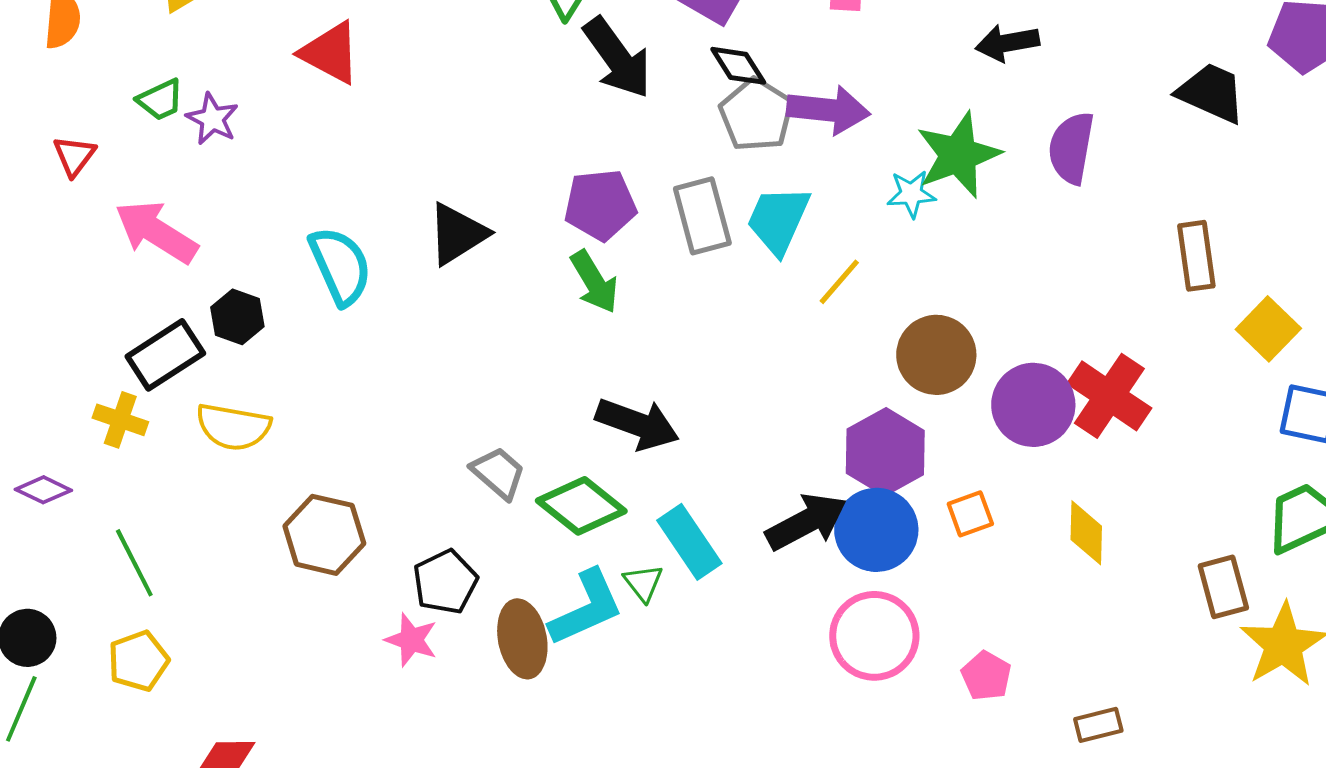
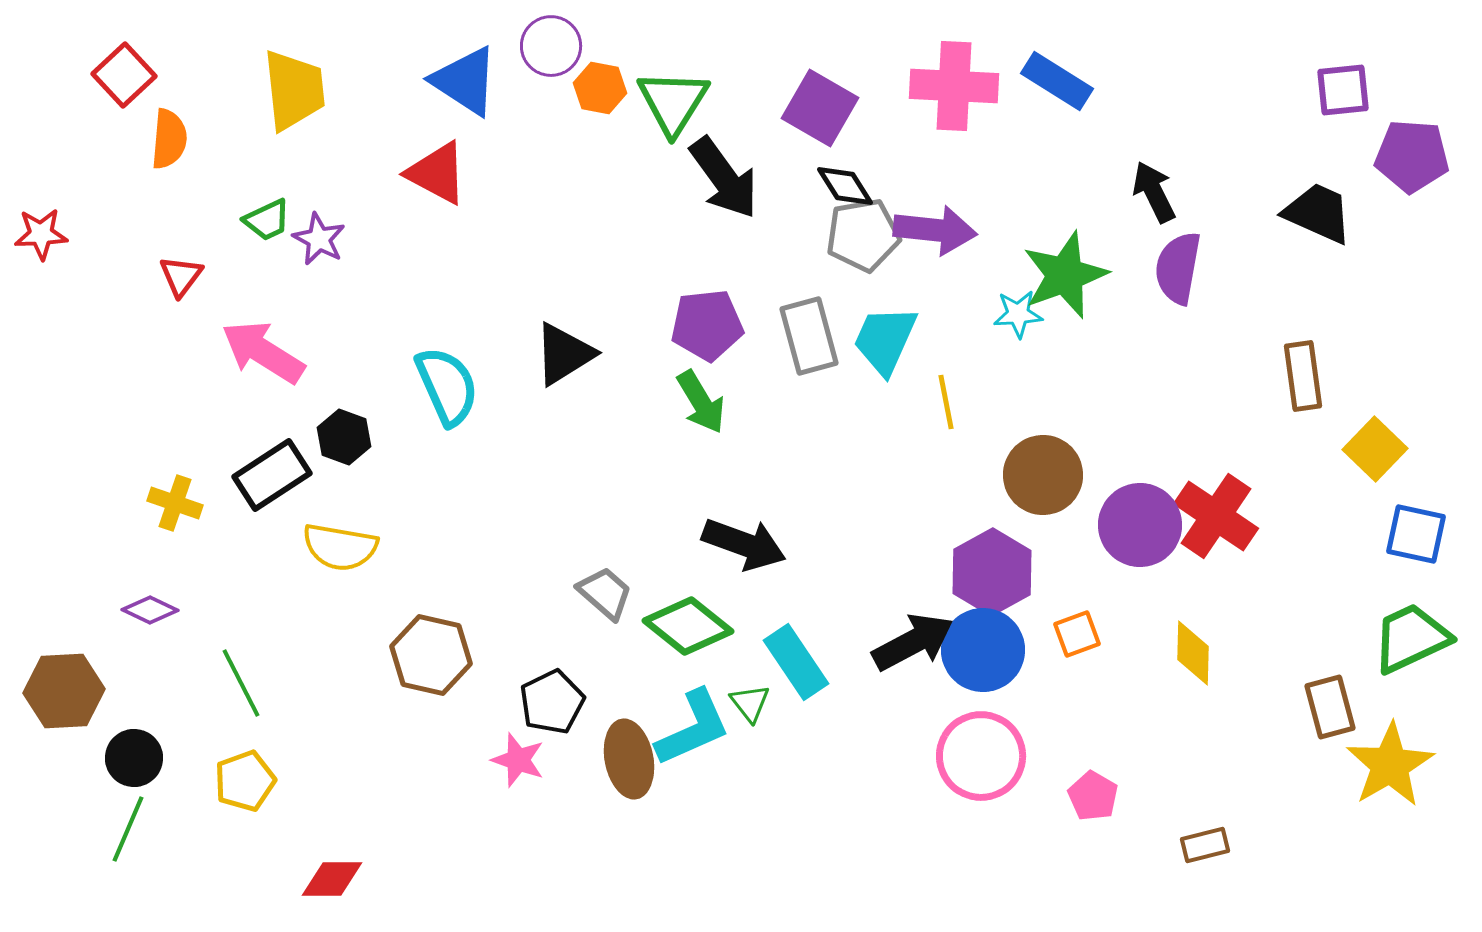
black arrow: (1007, 43) -> (1154, 192), moved, turned 74
gray pentagon: (756, 115) -> (863, 235), turned 30
yellow line: (839, 282) -> (946, 402), turned -52
yellow cross: (120, 420) -> (175, 503), moved

